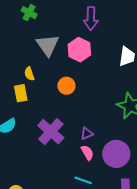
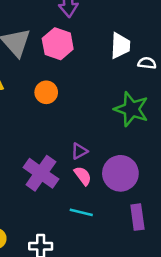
purple cross: (51, 132) -> (41, 173), moved

